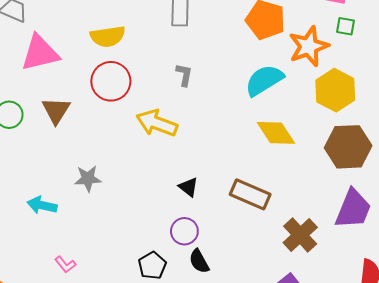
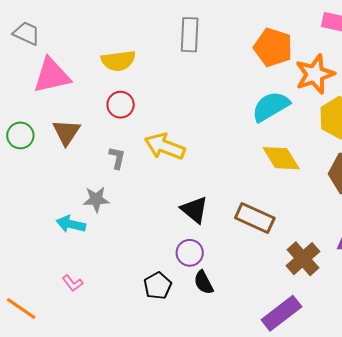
gray L-shape: (184, 75) -> (117, 158), moved
red circle: (111, 81) -> (121, 105), size x0.7
black triangle: (188, 187) -> (195, 210), size x1.4
cyan arrow: (42, 205) -> (71, 224), moved

